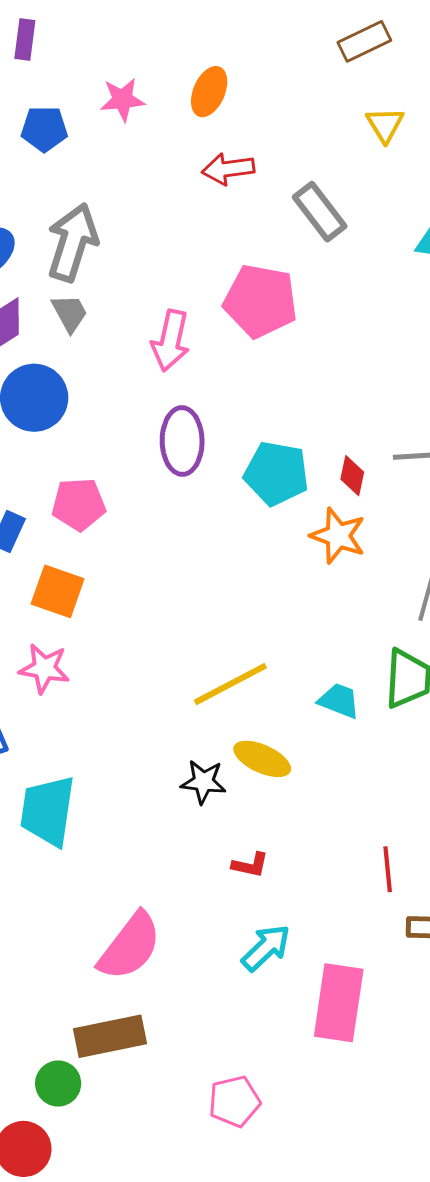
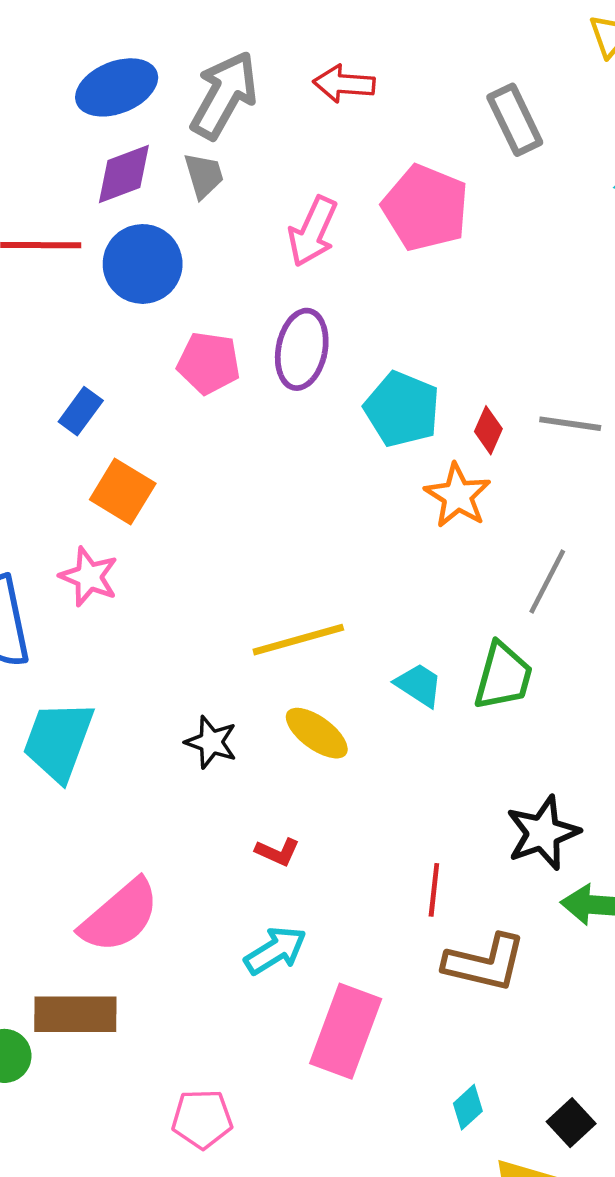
red arrow: (228, 169) -> (344, 84), moved
pink pentagon: (79, 504) -> (209, 363), moved
black star: (203, 782) -> (211, 742), moved

